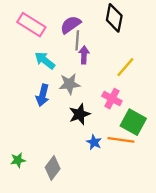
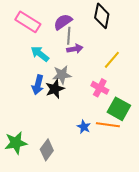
purple arrow: (84, 55) -> (75, 49), turned 77
black star: (80, 114) -> (55, 89), moved
green star: (18, 160) -> (16, 143), size x1.6

